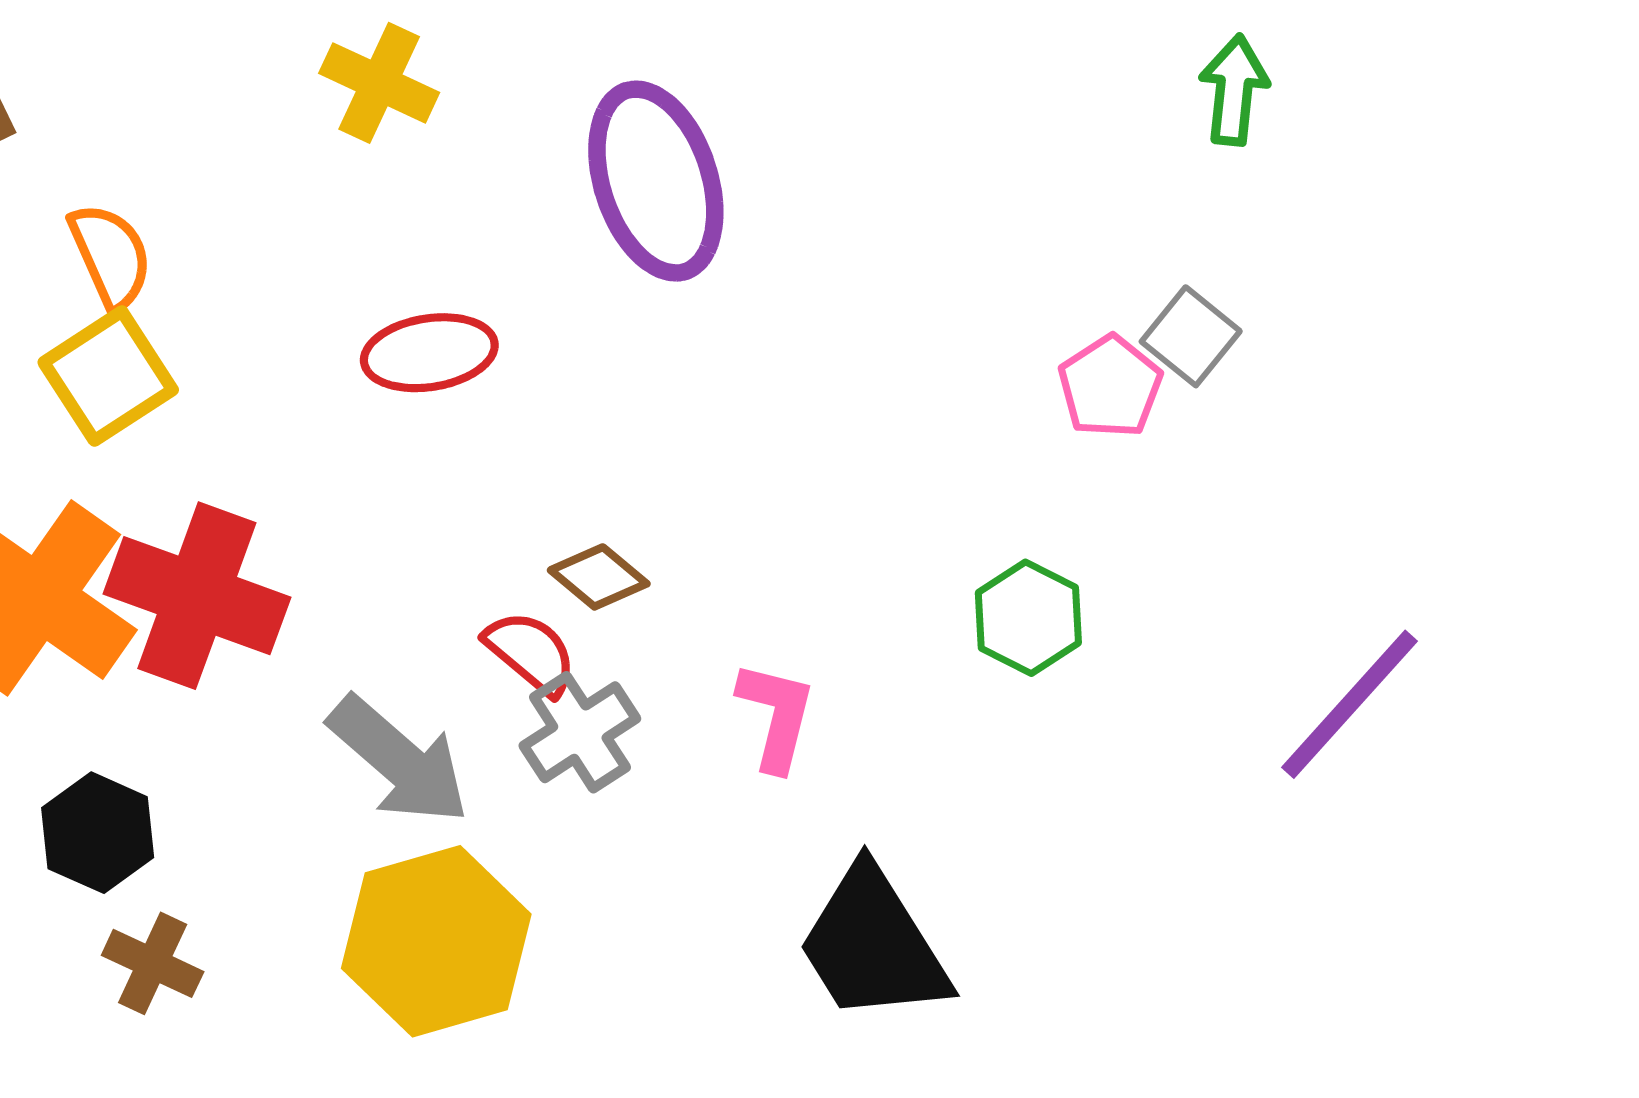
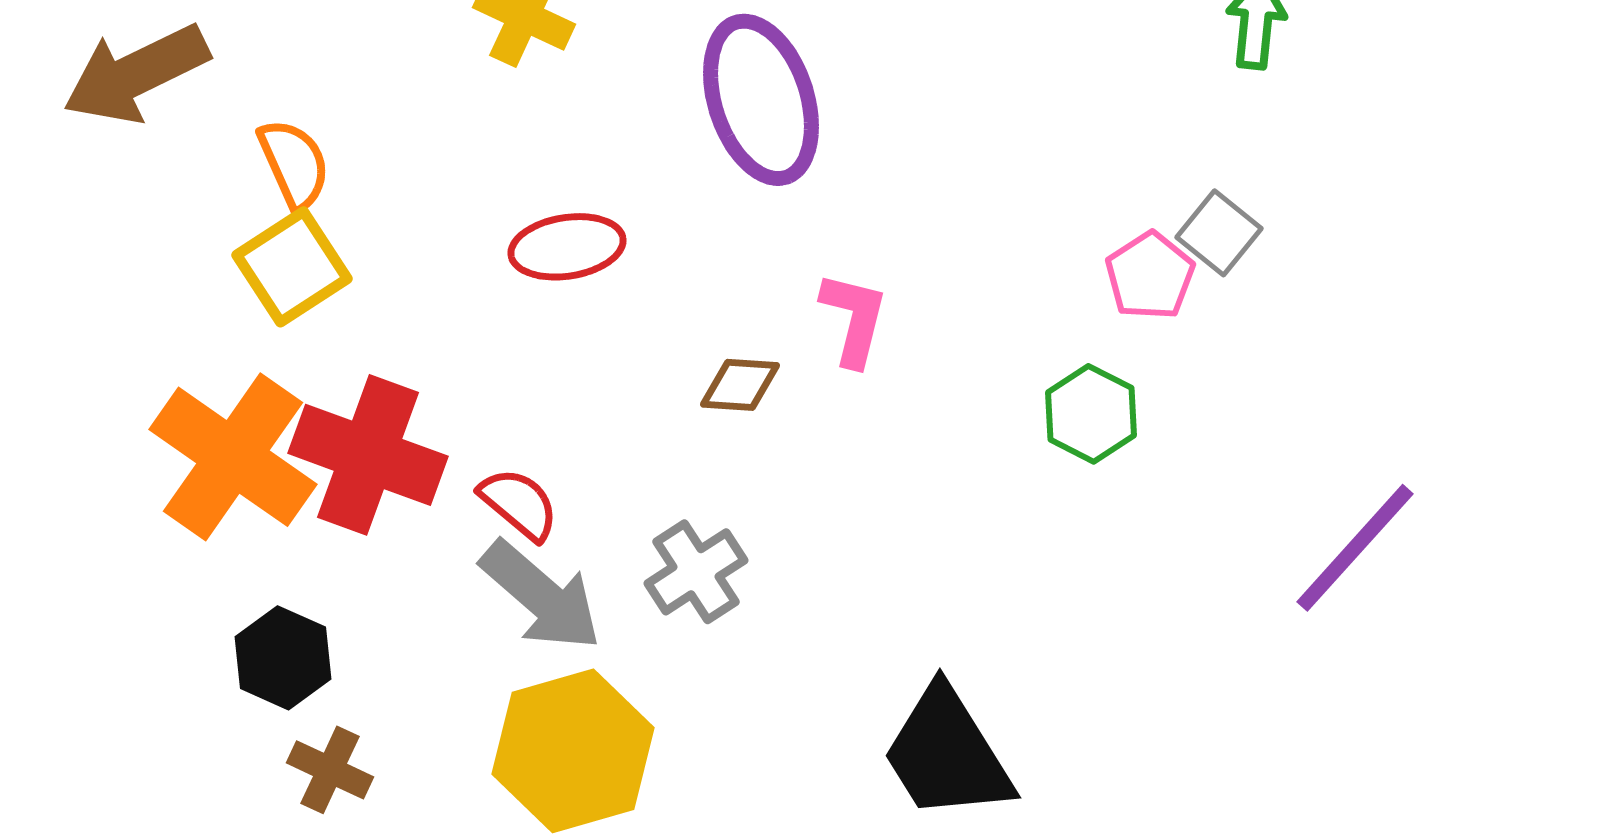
brown diamond: (599, 577) -> (740, 385), moved, turned -36
green hexagon: (1028, 618) -> (1091, 414), moved
red semicircle: (531, 653) -> (519, 504), moved
pink L-shape: (776, 716) -> (854, 319), moved

